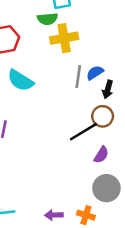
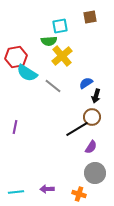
yellow cross: (64, 38) -> (62, 56), turned -30
gray line: (78, 77) -> (53, 86), moved, turned -60
cyan semicircle: (21, 80) -> (27, 73), moved
purple arrow: (54, 215) -> (47, 189), moved

